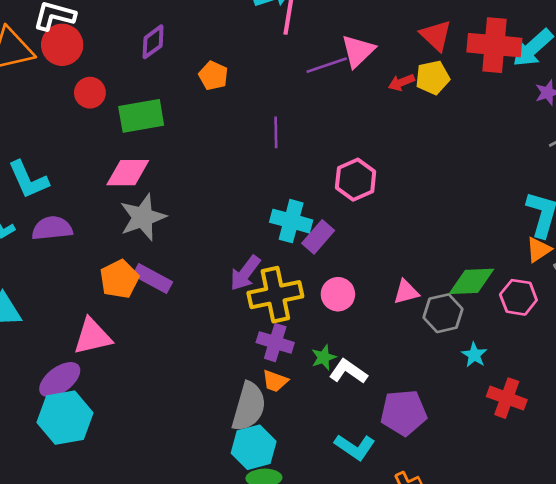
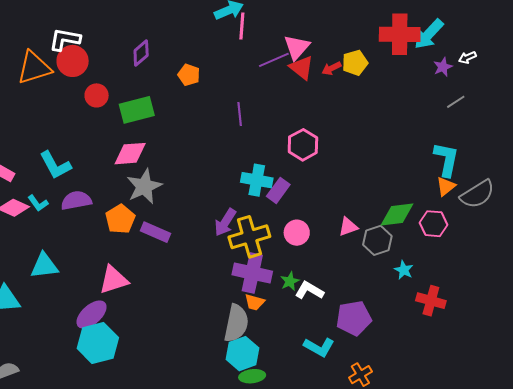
red triangle: (436, 35) -> (302, 68), moved
orange pentagon: (119, 279) -> (120, 219), moved
purple cross: (275, 343) -> (252, 273), size x1.4

